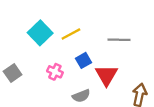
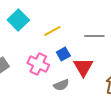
cyan square: (40, 33) -> (18, 20), moved
pink cross: (55, 72) -> (38, 64), size x1.5

